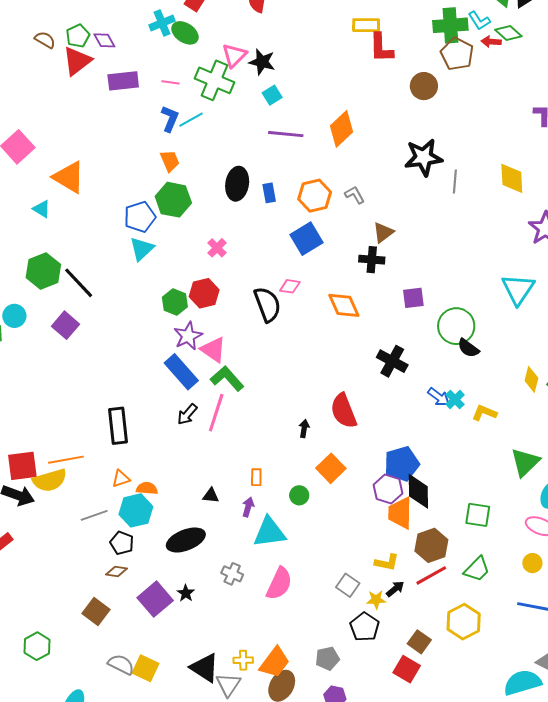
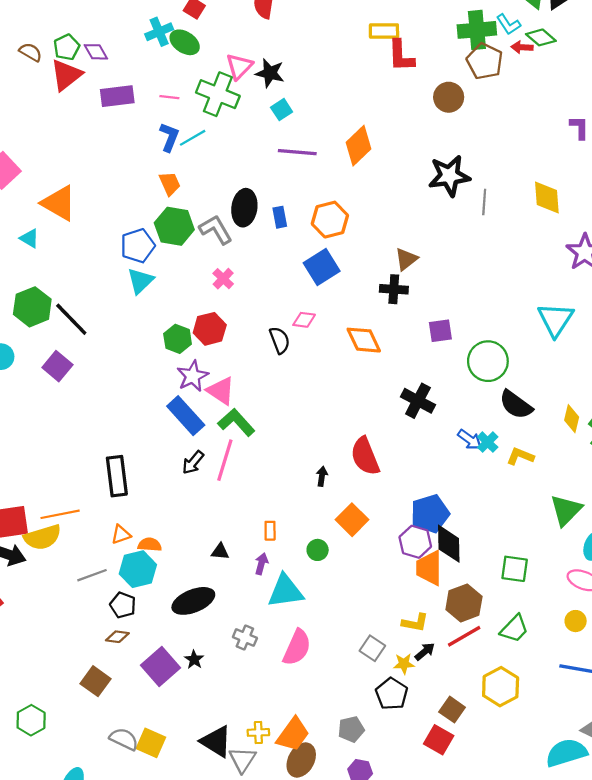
gray L-shape: (355, 195) -> (216, 230), moved, size x1.5
black semicircle: (267, 304) -> (280, 340), size x0.7
black semicircle: (468, 348) -> (516, 405), moved, size x1.4

